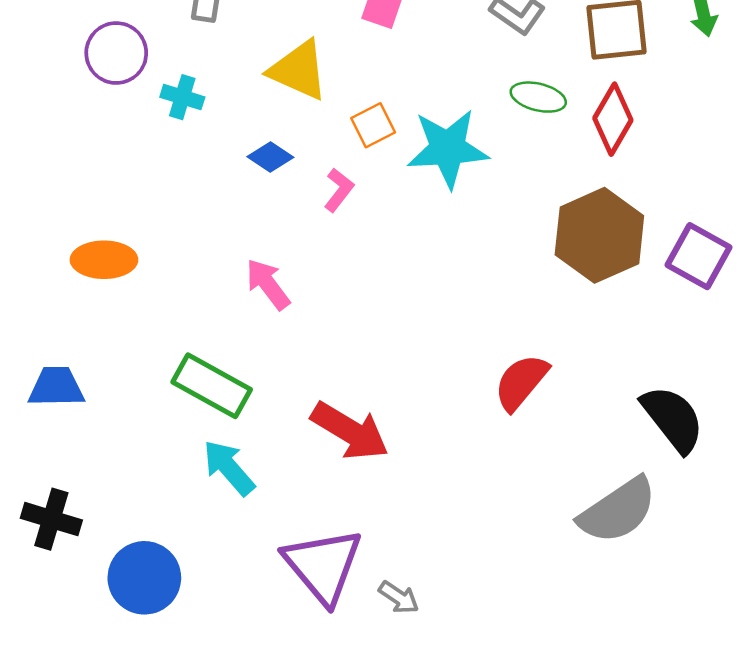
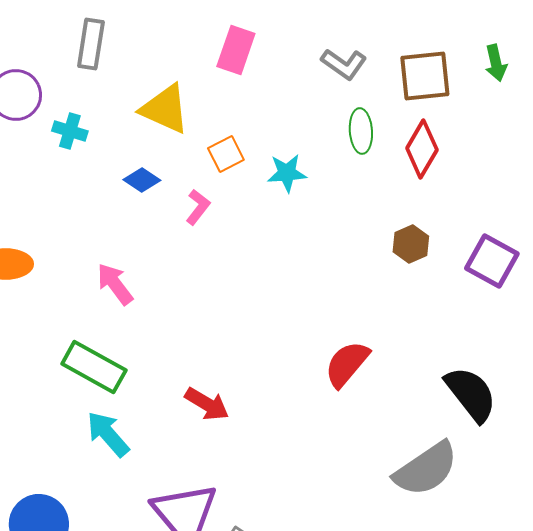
green ellipse: (538, 97) -> (361, 131), turned 72
cyan star: (448, 148) -> (287, 173), size x0.6
brown hexagon: (599, 235) -> (411, 244), size x0.5
pink arrow: (268, 284) -> (115, 284), moved
red arrow: (350, 431) -> (207, 404), size x0.7

